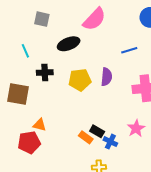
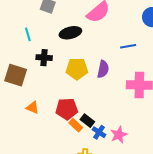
pink star: (136, 128) -> (119, 135), moved
red pentagon: (29, 142) -> (67, 109), moved

